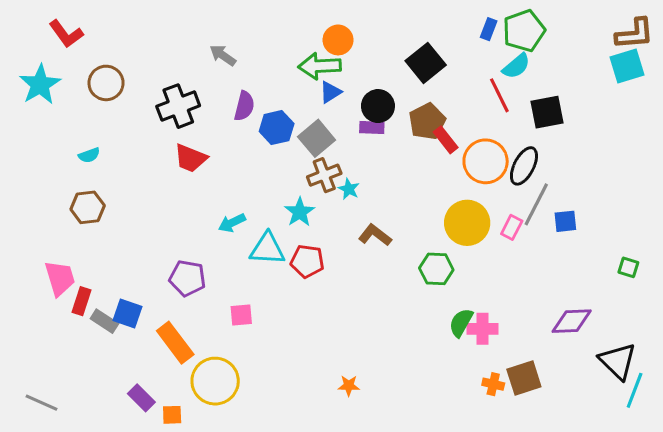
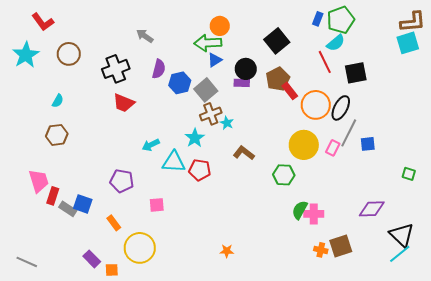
cyan semicircle: (89, 155) -> (58, 101), turned -40
orange rectangle: (175, 343) -> (114, 223), size x0.6
cyan line: (635, 390) -> (400, 254), moved, turned 30

